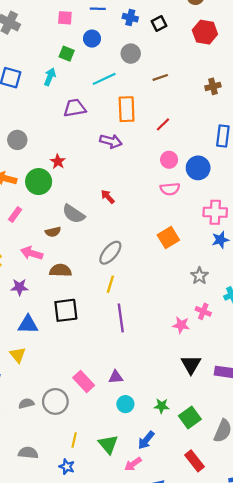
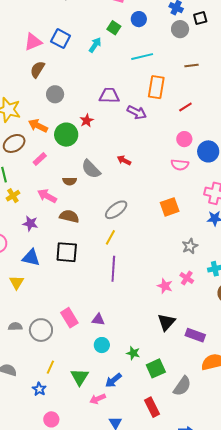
gray circle: (131, 54) -> (180, 29), moved
purple trapezoid: (75, 108) -> (109, 96), moved
red arrow: (108, 197) -> (124, 160), turned -32

